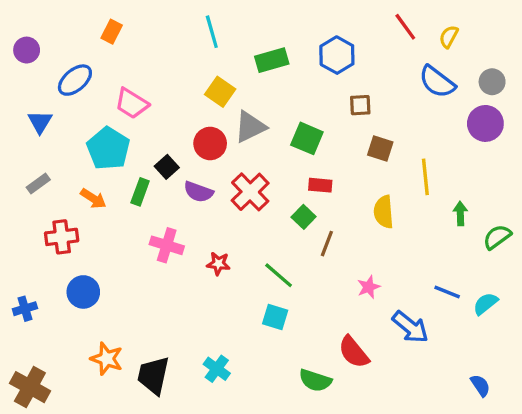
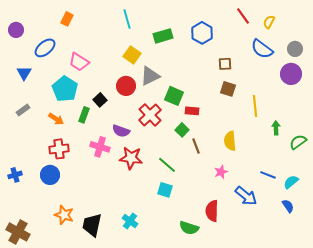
brown square: (360, 105) -> (225, 64), moved
green square: (307, 138) -> (174, 96), moved
purple semicircle: (198, 192) -> (121, 131), moved
yellow semicircle: (384, 212) -> (230, 141), moved
red cross: (62, 237) -> (59, 149), moved
brown line: (327, 244) -> (196, 146), turned -42
red star: (218, 264) -> (131, 158), size x1.6
blue cross: (25, 309) -> (15, 175), moved
red semicircle: (354, 352) -> (212, 211), turned 40
blue semicircle: (480, 385) -> (288, 206), moved

